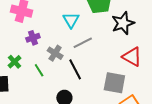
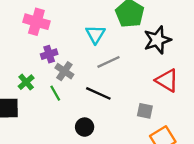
gray cross: (55, 53) -> (64, 71), moved
black line: (75, 69) -> (98, 93), turned -40
gray square: (114, 83) -> (145, 111), size x0.6

